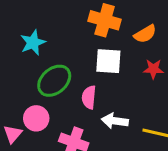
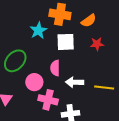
cyan star: (33, 43) -> (38, 30), moved
green ellipse: (54, 81) -> (15, 61), moved
pink circle: (36, 118) -> (34, 82), moved

